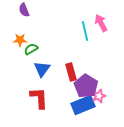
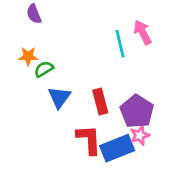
purple pentagon: (86, 86) -> (137, 111), moved
red L-shape: (39, 98) -> (89, 140), moved

